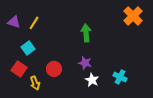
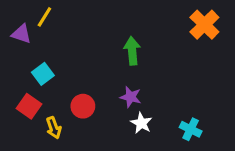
yellow line: (34, 23) -> (44, 17), moved
cyan cross: (120, 77) -> (191, 129), moved

